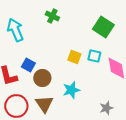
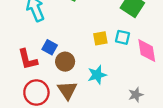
yellow square: (74, 57) -> (100, 38), turned -32

